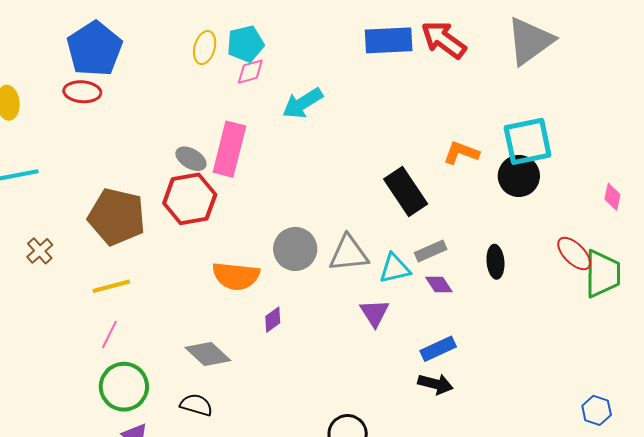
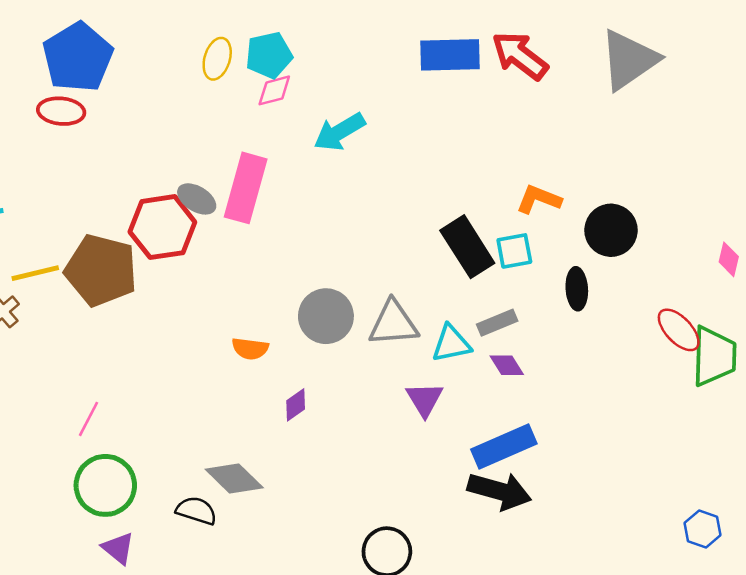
cyan square: (528, 141) -> (514, 251), moved, size x0.6
red hexagon: (190, 199) -> (162, 227), moved
black ellipse: (495, 262) -> (577, 289), moved
orange semicircle: (236, 276) -> (250, 349), size x0.6
yellow line: (111, 286) -> (35, 273), moved
blue rectangle: (438, 349) -> (504, 446), size x1.4
gray diamond: (208, 354) -> (234, 478), moved
black arrow: (435, 384) -> (500, 491), size x1.4

